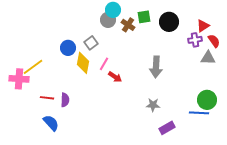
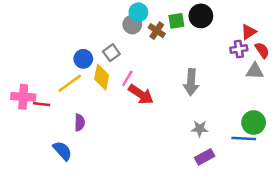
black circle: (169, 22) -> (201, 16), moved
yellow line: (33, 67) -> (70, 83), moved
red arrow: (115, 77) -> (141, 94), size x1.5
red line: (47, 98) -> (42, 104), moved
gray star: (153, 105) -> (200, 129), moved

